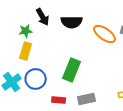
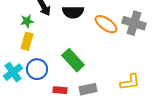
green rectangle: (72, 70) -> (73, 60), turned -65

